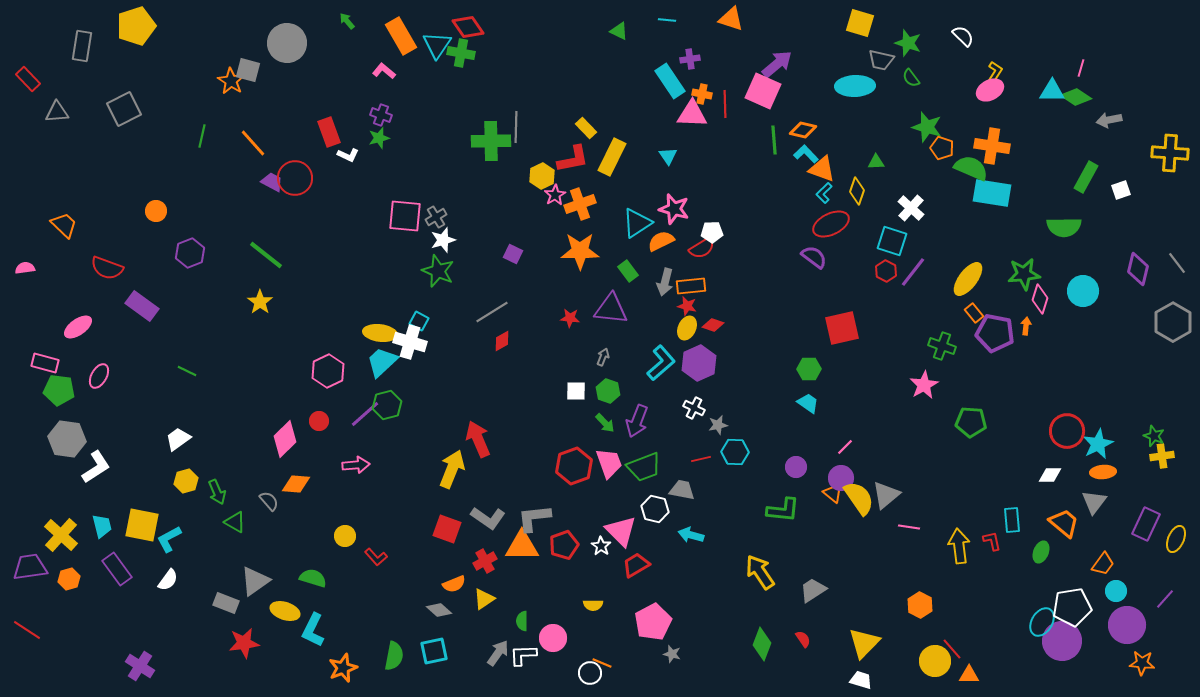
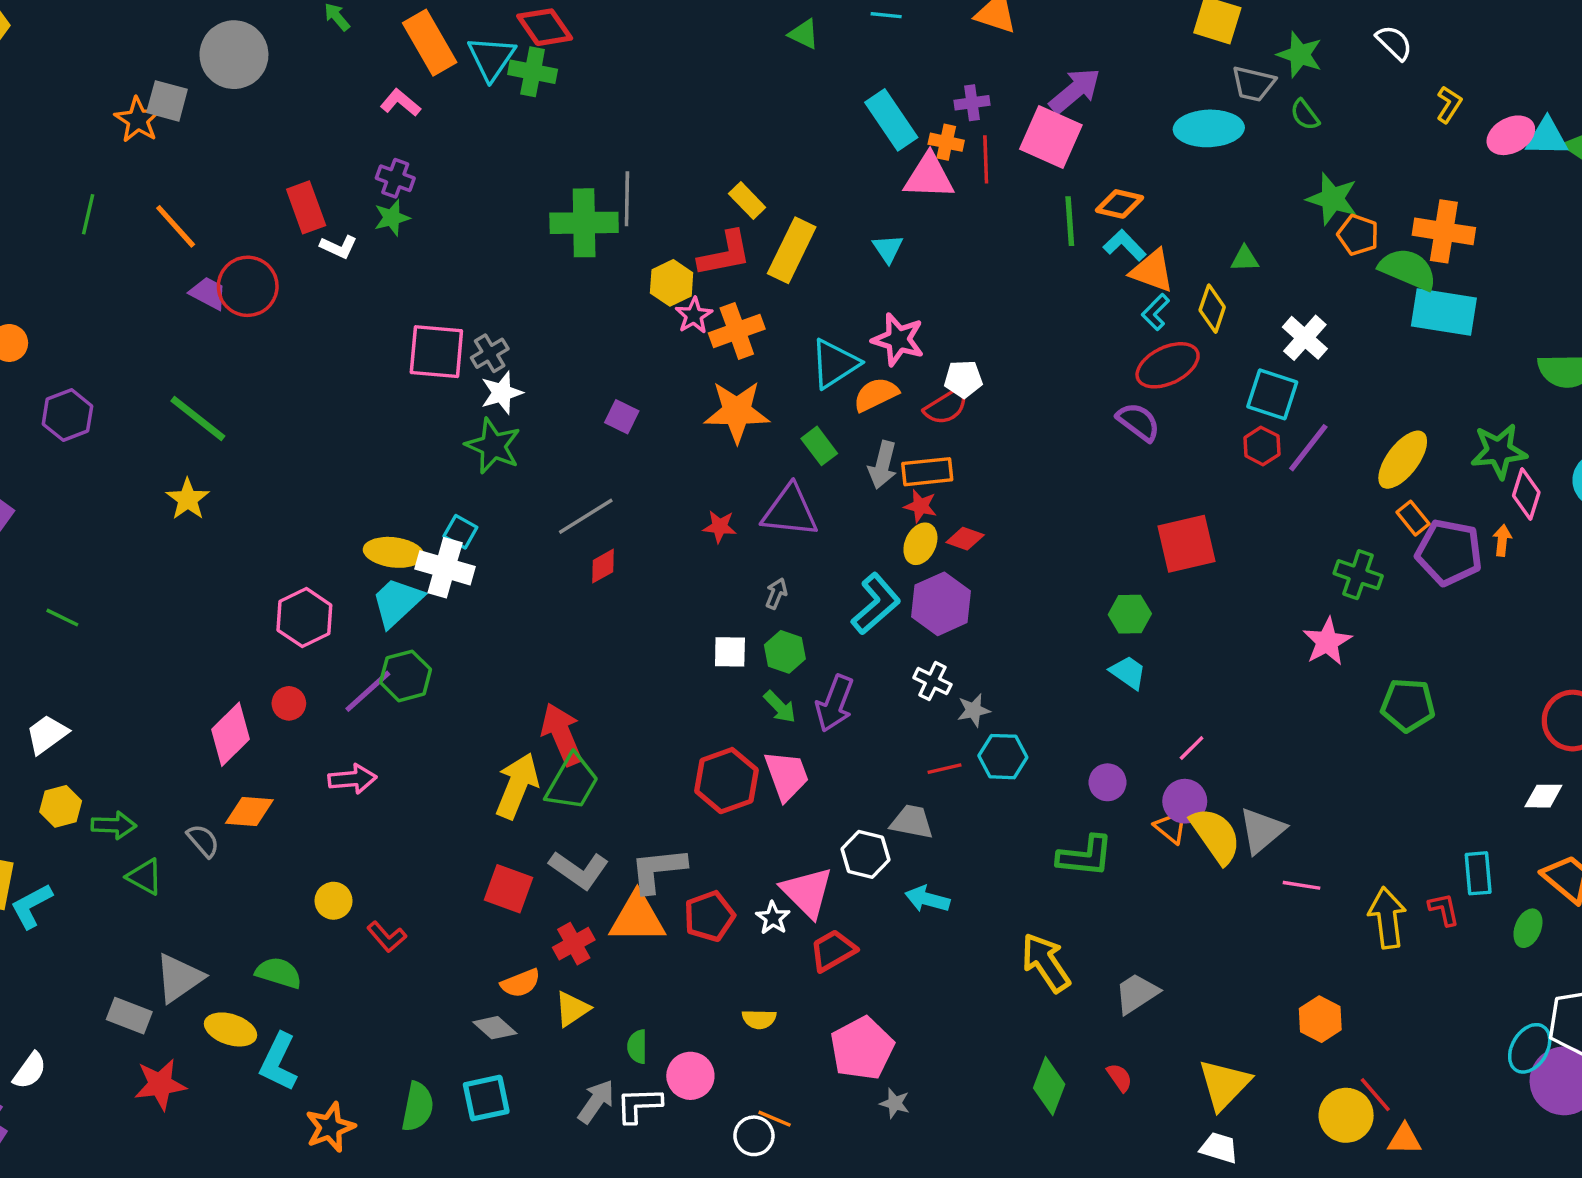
purple cross: (690, 59) -> (972, 103), moved
pink ellipse: (990, 90) -> (1511, 135), moved
green trapezoid: (644, 467) -> (572, 782), moved, turned -39
green arrow: (217, 492) -> (114, 825), turned -65
white semicircle: (168, 580) -> (30, 1071), moved

